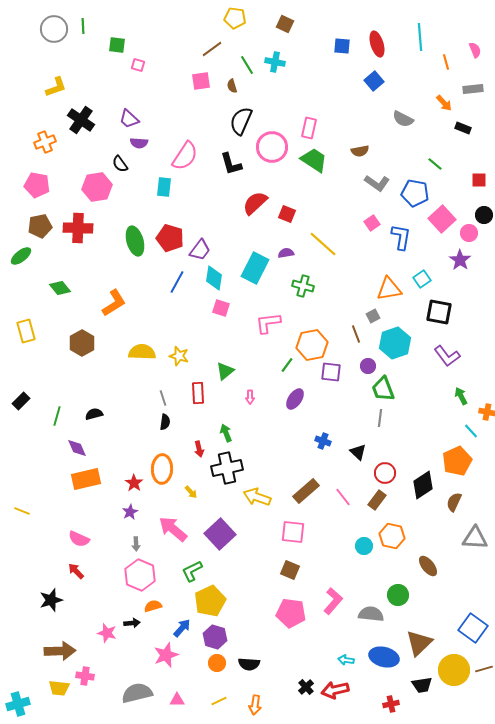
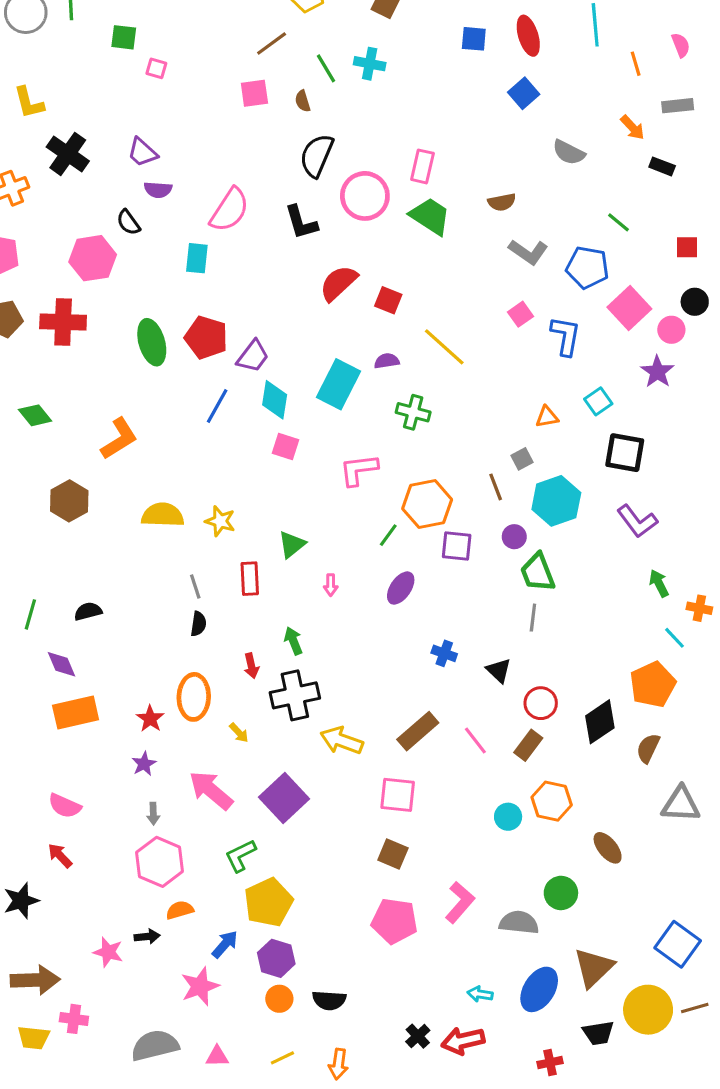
yellow L-shape: (56, 87) -> (29, 103), turned 95
orange triangle: (389, 289) -> (547, 417), size x0.6
blue ellipse: (384, 657) -> (539, 989), turned -72

